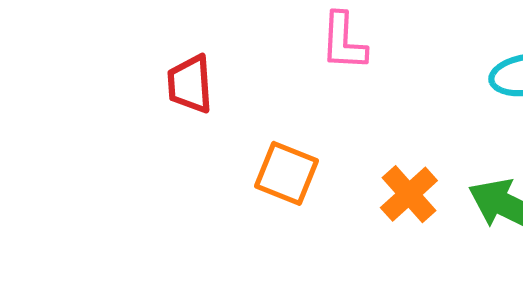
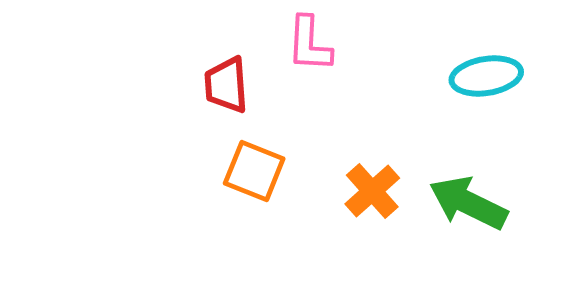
red trapezoid: (190, 84) -> (226, 85), moved

